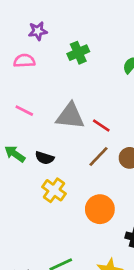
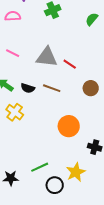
brown line: (99, 157) -> (52, 88), moved, turned 66
yellow cross: (54, 190) -> (15, 112), moved

